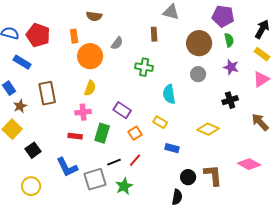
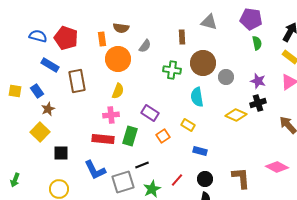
gray triangle: (171, 12) -> (209, 22), moved
brown semicircle: (94, 16) -> (121, 28), moved
brown circle: (199, 43) -> (203, 63), moved
purple star: (231, 67) -> (258, 81), moved
brown rectangle: (47, 93) -> (77, 81), moved
yellow diamond: (208, 129) -> (236, 115), moved
red rectangle: (75, 136) -> (103, 139), size x1.5
black square: (33, 150) -> (61, 153), turned 35
red line: (135, 160) -> (177, 180), moved
black circle: (188, 177) -> (205, 179), moved

